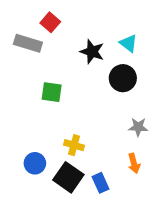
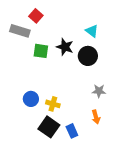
black star: (92, 52) -> (65, 47), moved
green square: (52, 92) -> (41, 51), moved
blue circle: (35, 163) -> (31, 99), moved

